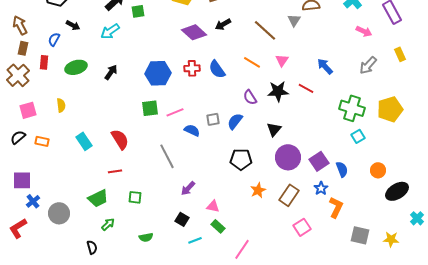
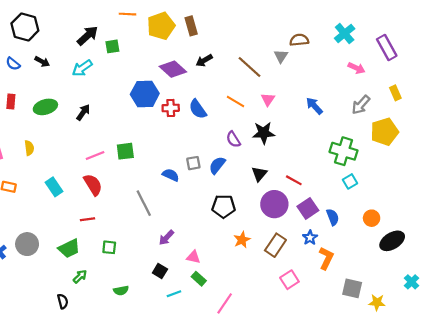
blue semicircle: (54, 39) -> (13, 64), moved, turned -80
blue hexagon: (158, 73) -> (145, 94), moved
red line: (306, 88) -> (294, 180), moved
yellow pentagon: (390, 109) -> (385, 132), moved
pink line: (175, 112) -> (95, 156), moved
gray circle: (59, 213) -> (27, 244), moved
cyan cross: (417, 218) -> (412, 282), moved
yellow star: (391, 239) -> (377, 302), moved

